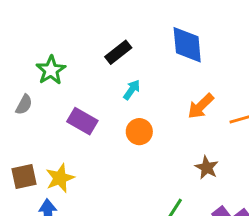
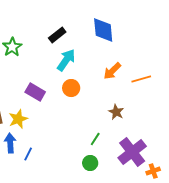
cyan arrow: (132, 90) -> (66, 60), size x1.6
purple rectangle: (82, 121) -> (35, 92), moved

